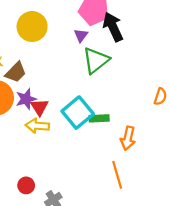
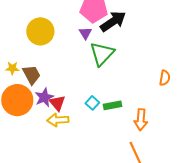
black arrow: (113, 27) -> (113, 21), turned 88
brown trapezoid: (16, 72) -> (32, 75), turned -65
cyan square: (78, 113) -> (92, 103), size x0.5

